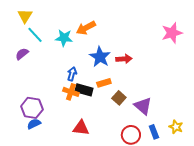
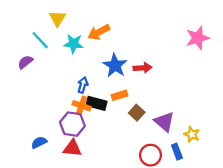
yellow triangle: (25, 16) -> (57, 18), moved
purple hexagon: (32, 108) -> (72, 124), moved
yellow star: (176, 127) -> (192, 134), moved
red triangle: (81, 128) -> (72, 148), moved

